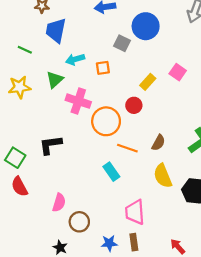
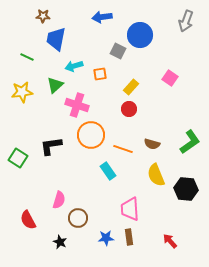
yellow rectangle: (148, 82) -> (131, 87), moved
orange circle: (106, 121) -> (91, 135), moved
brown semicircle: (158, 143) -> (152, 144), turned 77
red semicircle: (19, 187) -> (28, 220), moved

